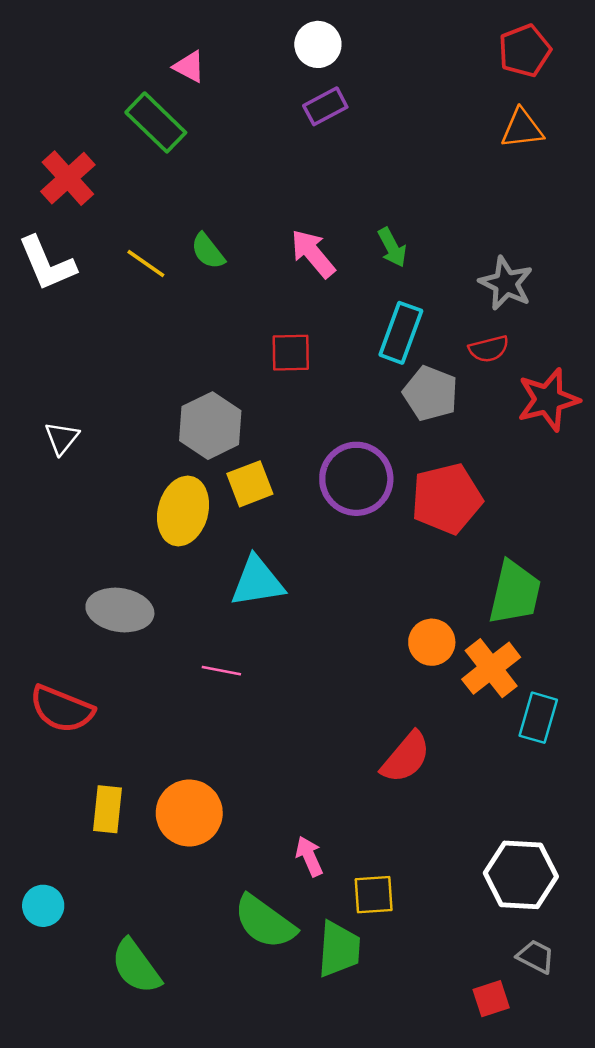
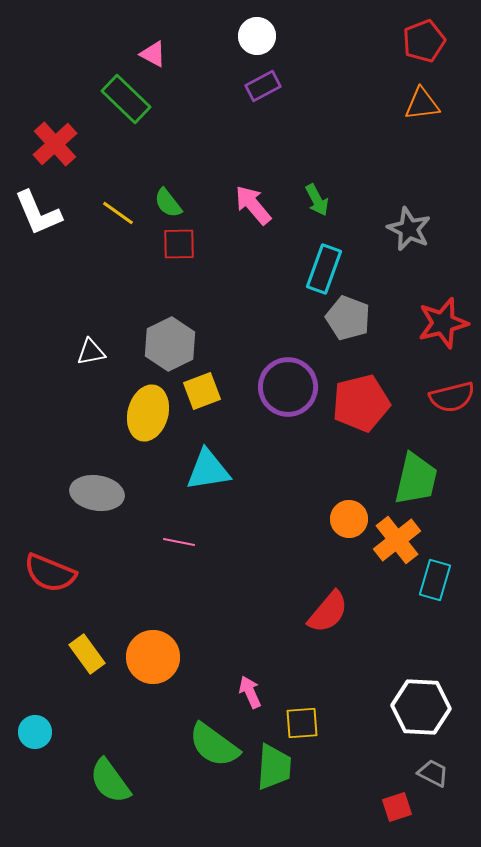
red semicircle: (489, 349) -> (452, 397), moved, size x1.4
red square: (291, 353) -> (179, 244), moved
white triangle: (62, 438) -> (91, 352), moved, turned 40
yellow rectangle: (108, 809) -> (87, 654), turned -42

